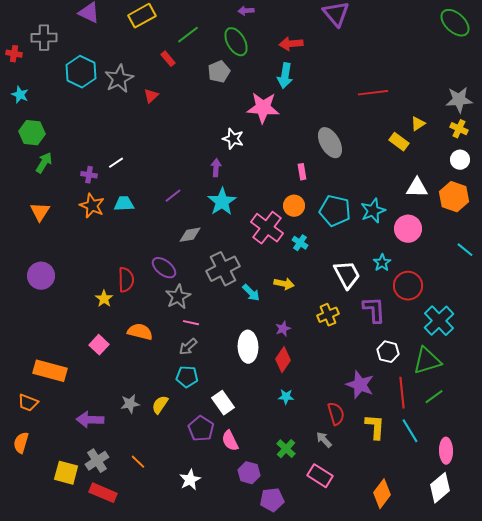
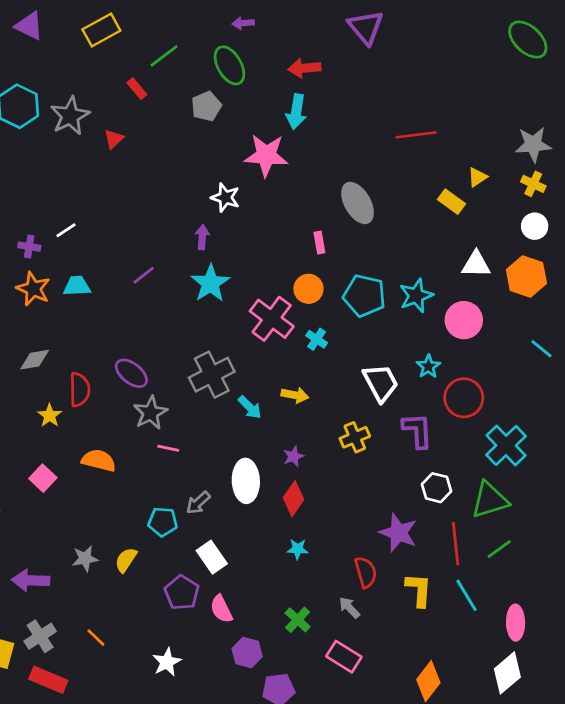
gray diamond: (190, 235) -> (35, 360), moved
gray arrow: (188, 347) -> (198, 503), moved

